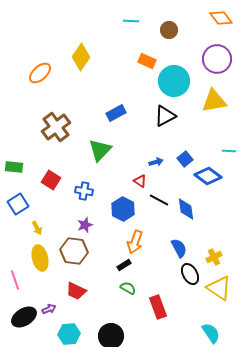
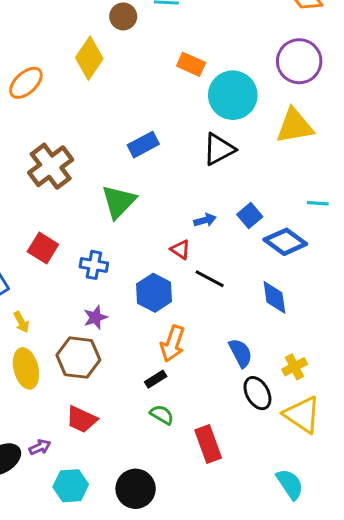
brown circle: (169, 30) -> (123, 16), moved
blue diamond: (186, 209) -> (274, 297), moved

